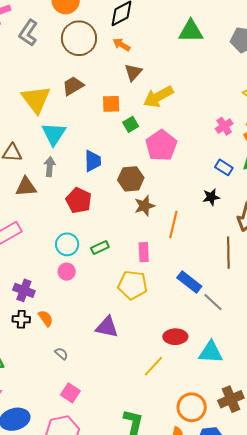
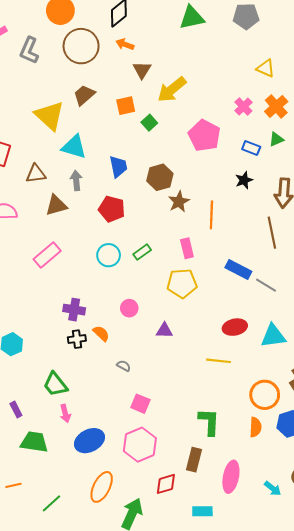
cyan triangle: (54, 134) -> (74, 147), turned -36
pink pentagon: (161, 145) -> (204, 136), moved
pink circle: (67, 272) -> (129, 308), moved
purple triangle: (107, 327) -> (164, 330), size x0.7
yellow line: (153, 366) -> (219, 361), turned 65

